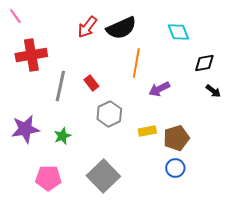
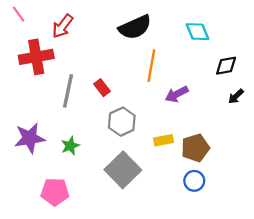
red arrow: (87, 27) -> (63, 26), moved
black arrow: (213, 91) -> (236, 96), turned 98
gray square: (103, 176) -> (123, 170), moved

